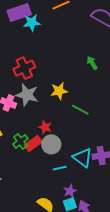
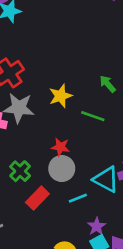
green arrow: (92, 63) -> (108, 84), moved
red star: (45, 127) -> (60, 147), moved
red rectangle: (33, 143) -> (37, 198), moved

